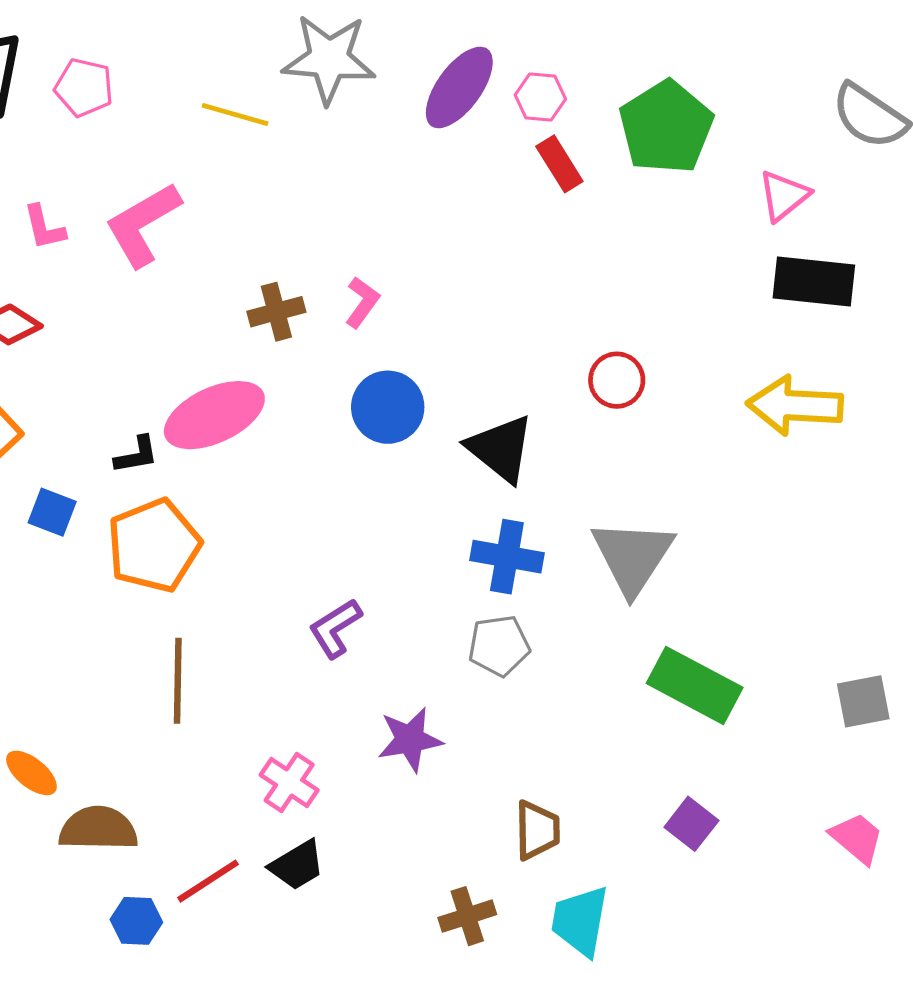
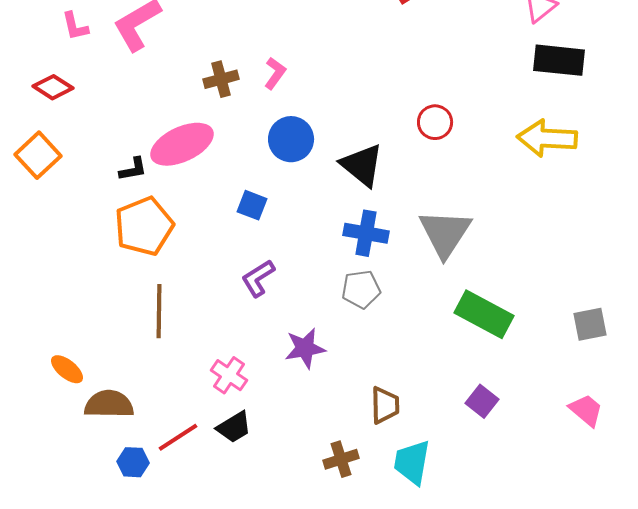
blue square: (52, 512) -> (252, 205), moved

